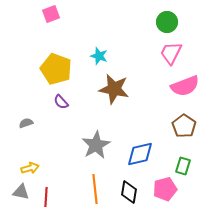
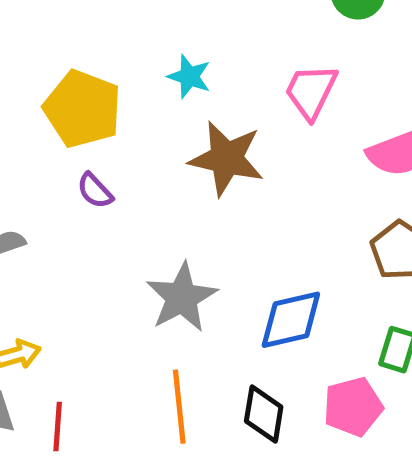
pink trapezoid: (171, 53) -> (311, 91), moved

